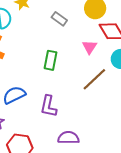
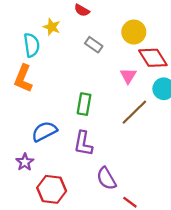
green rectangle: (51, 60) -> (84, 104), moved
purple semicircle: (68, 138) -> (106, 178), turned -120

